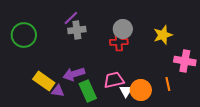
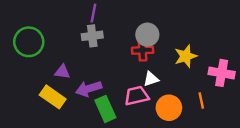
purple line: (71, 18) -> (93, 13), moved, turned -35
yellow star: (163, 35) -> (186, 56), moved
purple triangle: (58, 91) -> (62, 72), moved
white triangle: (126, 91) -> (151, 79), moved, turned 40

